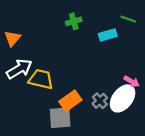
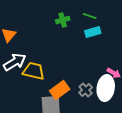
green line: (128, 19) -> (90, 16), moved
white ellipse: (123, 98) -> (106, 88), turned -30

